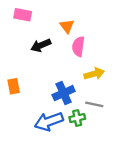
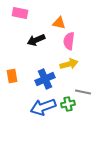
orange triangle: (67, 26) -> (59, 23), turned -40
yellow arrow: (94, 74) -> (69, 64), moved
blue cross: (64, 93) -> (45, 79), moved

